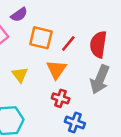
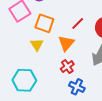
orange square: (41, 38) -> (44, 23), moved
red cross: (61, 98) -> (67, 66), turned 32

